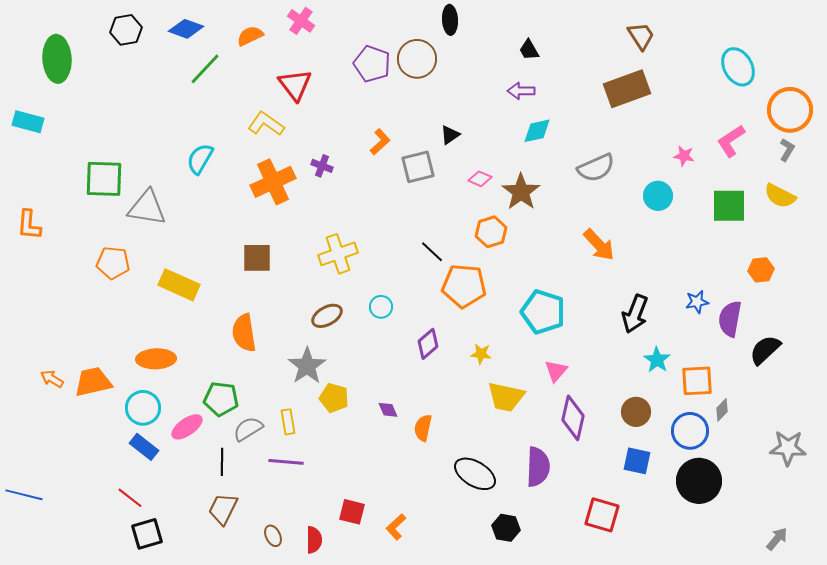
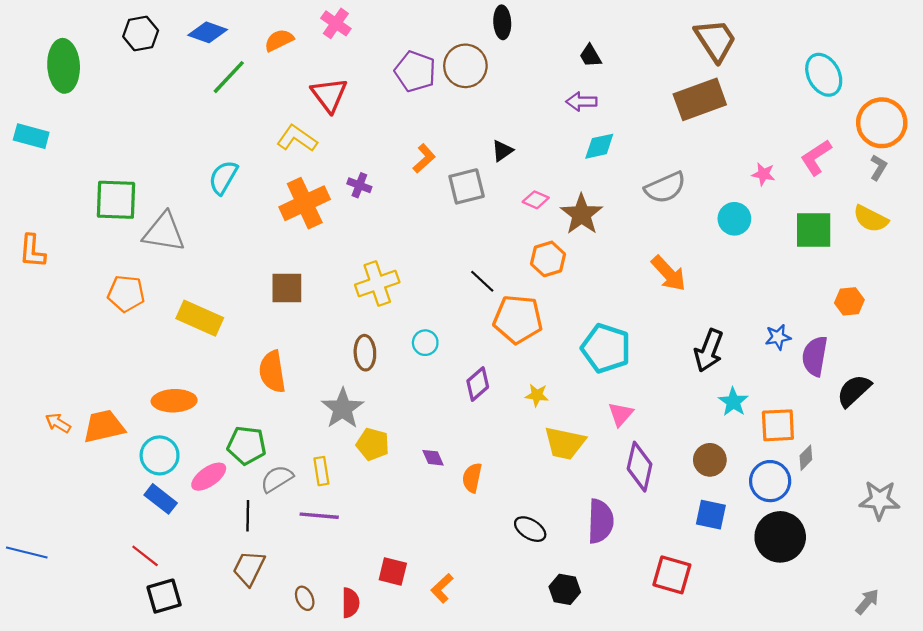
brown trapezoid: (641, 36) -> (715, 40), size x1.4
brown ellipse: (327, 316) -> (365, 353), turned -64
black ellipse: (475, 474) -> (530, 529), size x0.7

